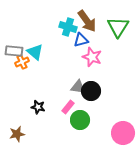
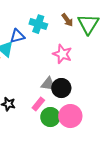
brown arrow: (87, 21) -> (67, 20), moved, size x0.6
blue triangle: (81, 40) -> (17, 36), moved
pink circle: (123, 133) -> (70, 116), moved

